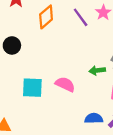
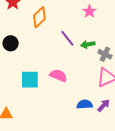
purple line: (81, 17) -> (67, 38), moved
green arrow: (97, 70) -> (88, 44), moved

